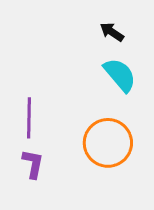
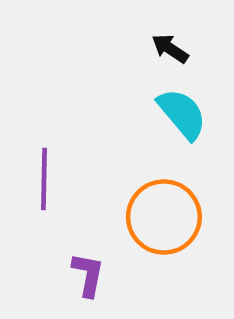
purple L-shape: (33, 164) -> (88, 275), moved

